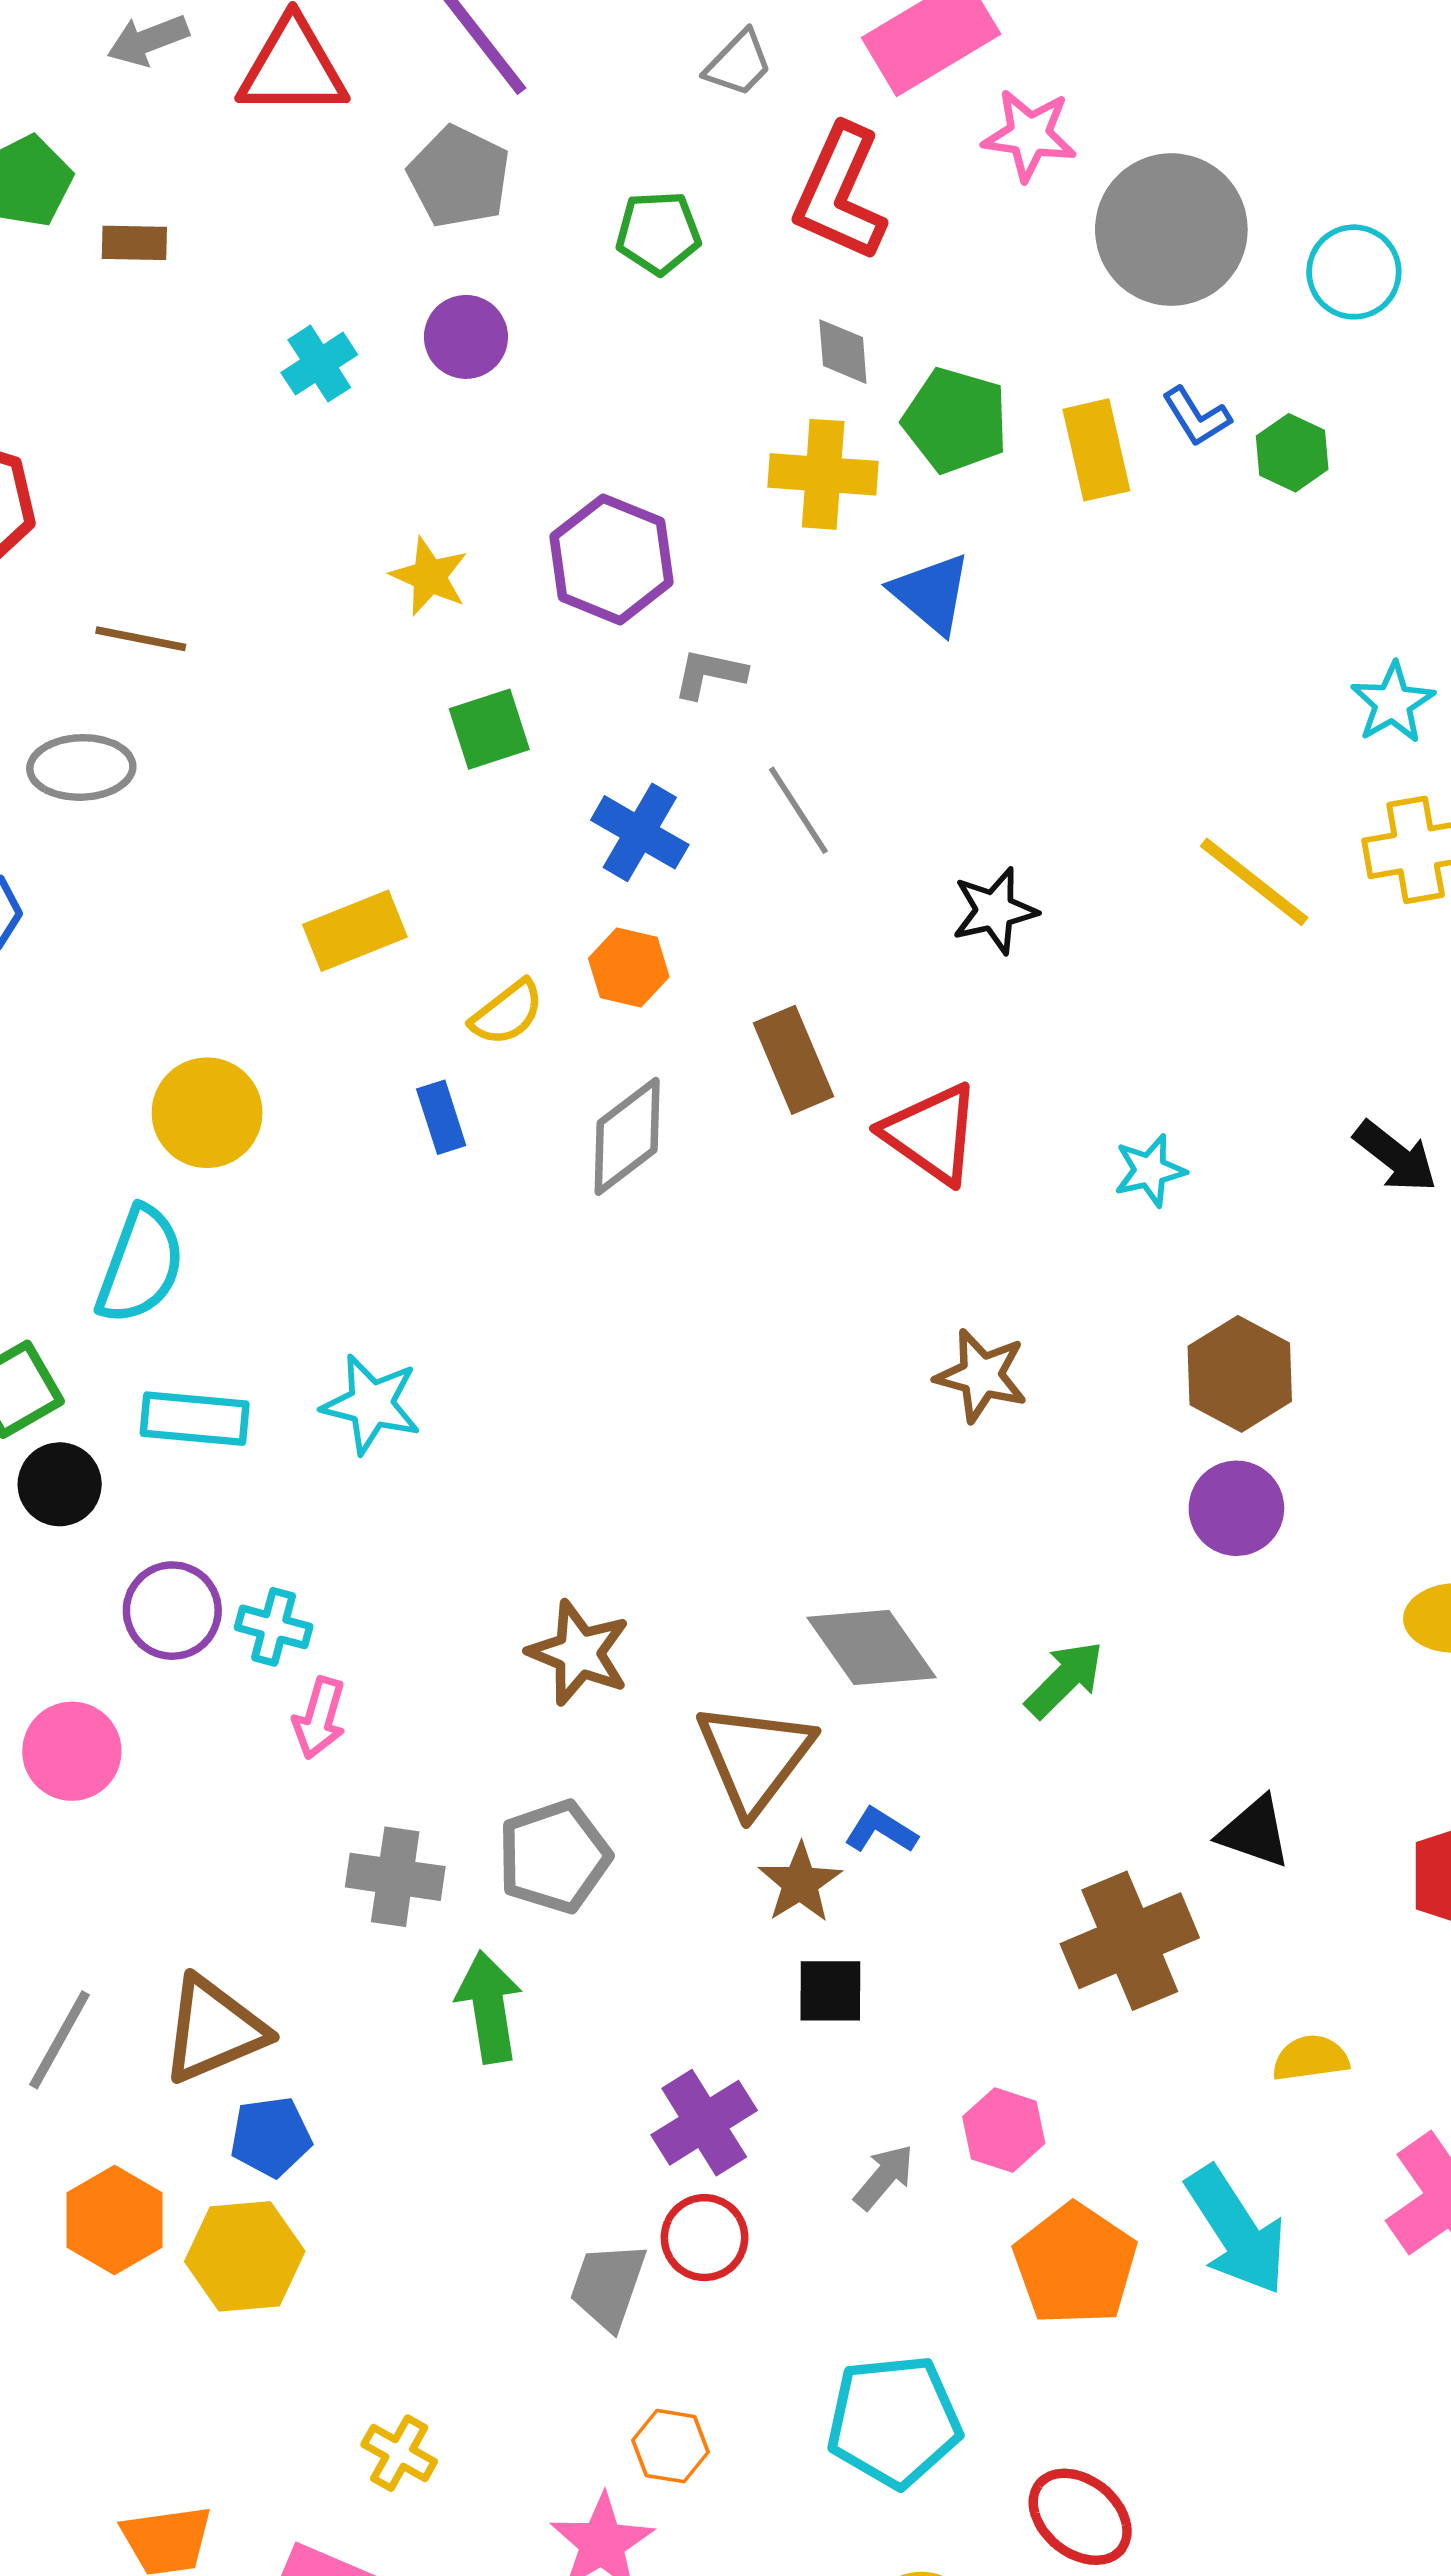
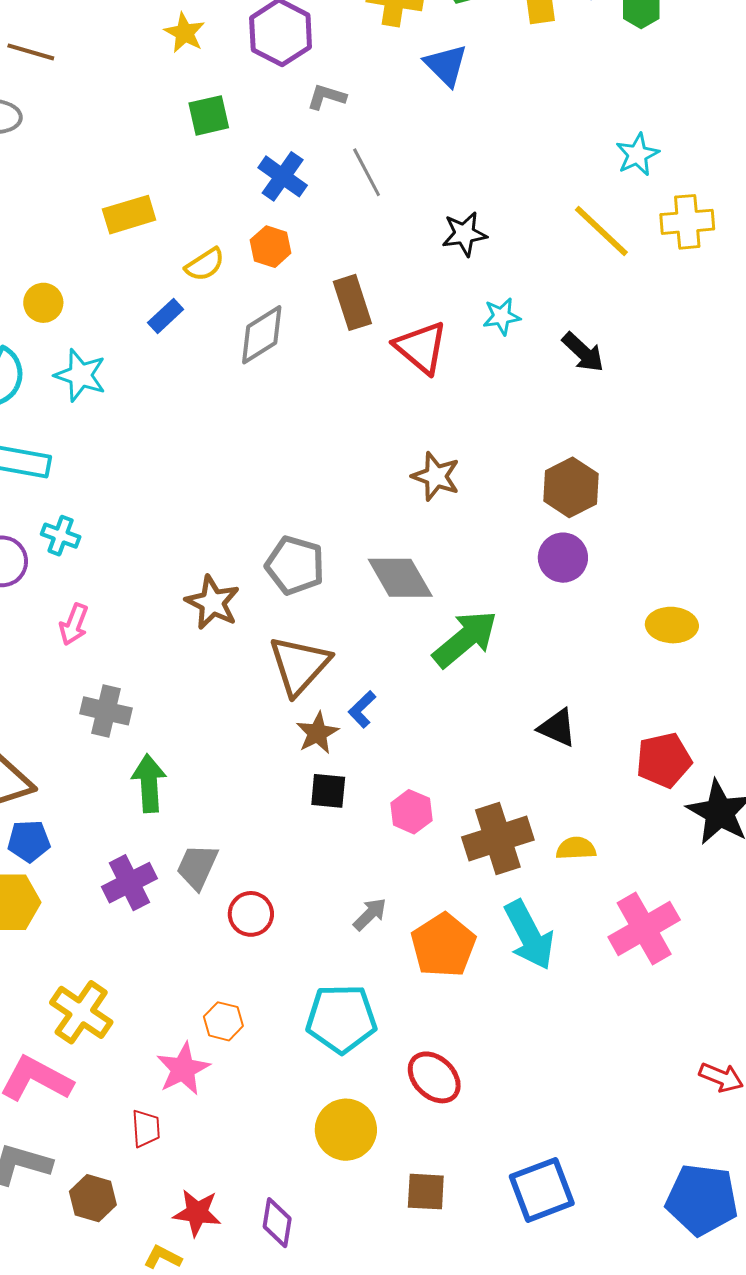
cyan star: (1393, 703) -> (637, 154), moved
yellow circle: (207, 1113) -> (43, 303), size x0.7
blue rectangle: (441, 1117) -> (166, 316), turned 60
black arrow: (1395, 1157) -> (583, 352), moved
cyan star: (1150, 1170) -> (502, 316), moved
cyan star: (371, 1404) -> (80, 375), moved
cyan cross: (274, 1627) -> (61, 536), moved
gray diamond: (872, 1648) -> (400, 578), moved
green arrow: (1064, 1679) -> (465, 639), size x1.5
blue L-shape: (881, 1830) -> (362, 709), turned -81
gray pentagon: (554, 1857) -> (295, 565), moved, turned 30
brown cross: (1130, 1941) -> (498, 838), moved
purple cross: (704, 2123) -> (129, 883), moved
pink hexagon: (1004, 2130) -> (411, 812), moved
gray arrow: (884, 2177) -> (370, 914), moved
gray trapezoid: (608, 2286) -> (197, 867), moved
yellow cross: (399, 2453) -> (81, 1012), size x1.6

